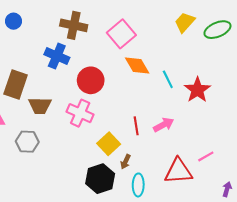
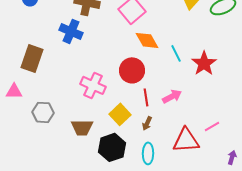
red circle: (91, 80) -> (132, 70), moved
brown trapezoid: (40, 106) -> (82, 127), moved
brown arrow: (126, 162) -> (147, 123), moved

